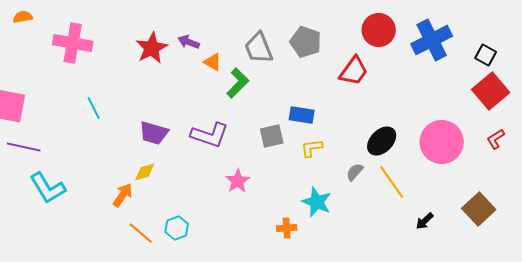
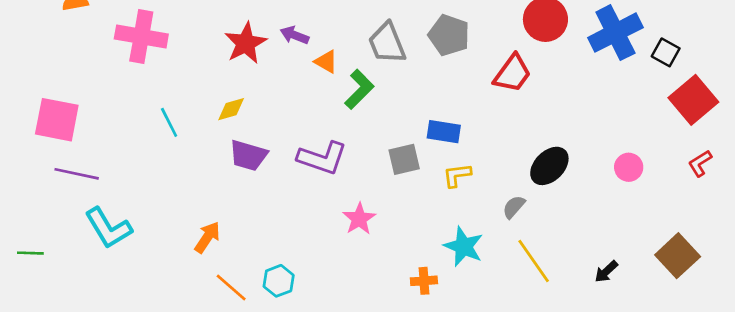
black square: (486, 55) -> (666, 52), moved
pink circle: (442, 142) -> (629, 167), size x0.5
yellow diamond: (145, 172) -> (231, 109), moved
yellow line: (392, 182) -> (534, 261), moved

